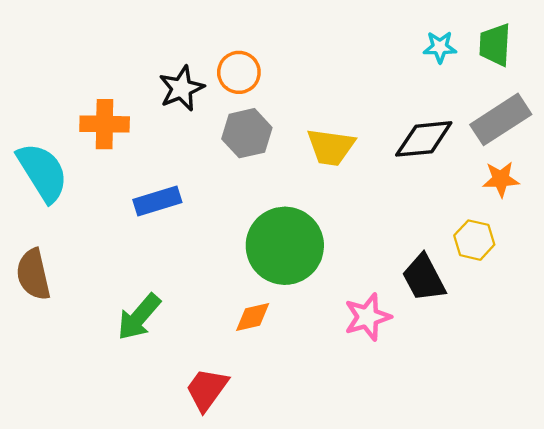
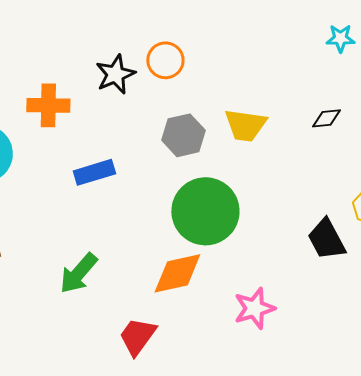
gray hexagon: (247, 133) -> (183, 135), moved
black diamond: (424, 139) -> (326, 118), size x0.6
orange diamond: (253, 317) -> (177, 273), size x1.6
pink star: (368, 317) -> (254, 308), moved

